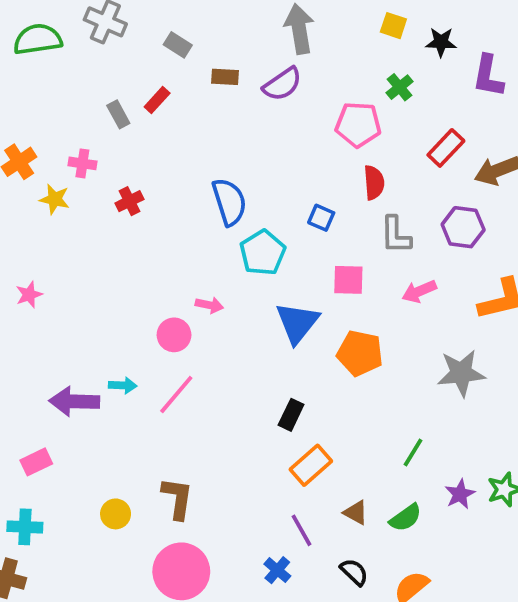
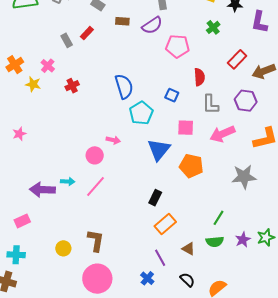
pink pentagon: (358, 125) -> (177, 46), moved
pink cross: (82, 163) -> (48, 66), turned 32
pink arrow: (419, 291) -> (222, 134), size x1.4
green semicircle: (406, 518) -> (215, 242), moved, turned 30

